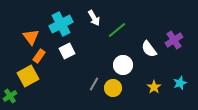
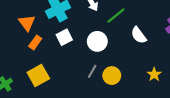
white semicircle: (149, 49) -> (139, 35), moved
white circle: (123, 65) -> (97, 41), moved
yellow square: (28, 76) -> (38, 76), moved

